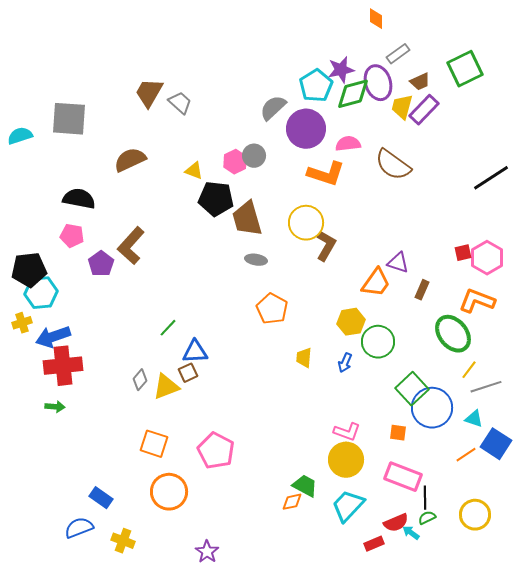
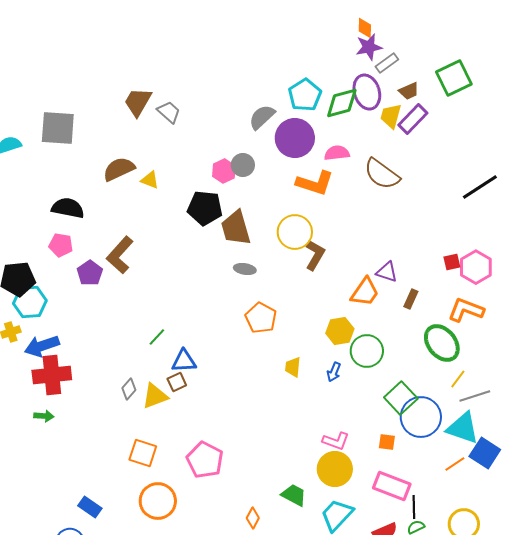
purple star: (341, 70) -> (369, 47), moved
yellow triangle: (194, 171) -> (150, 180), moved
cyan triangle: (474, 419) -> (463, 428), size x1.8
orange diamond: (292, 502) -> (253, 518), moved, turned -50

